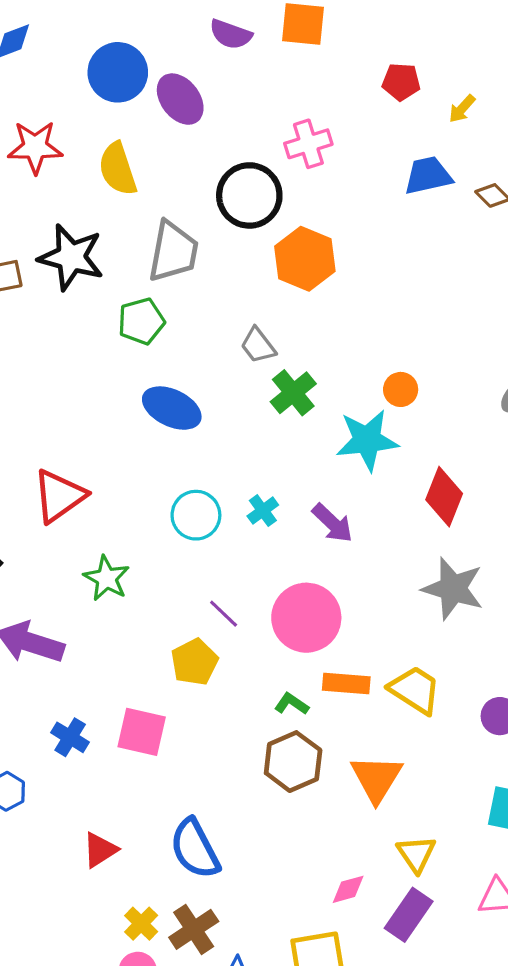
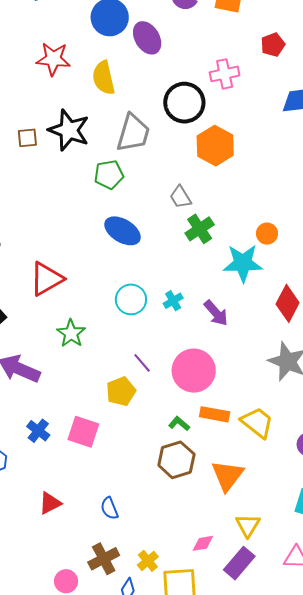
red pentagon: (401, 82) -> (273, 45), moved, turned -30
blue semicircle: (195, 849) -> (109, 508), size x0.6
yellow cross: (141, 924) -> (148, 561), moved

